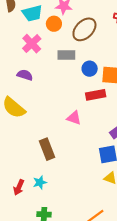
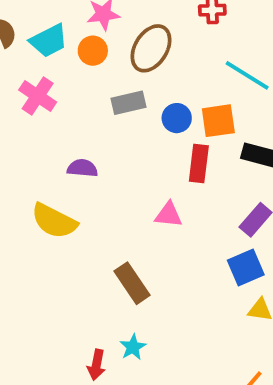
pink cross: (32, 44) -> (38, 96), moved
purple semicircle: (25, 75) -> (82, 168), moved
red rectangle: (96, 95) -> (199, 164), turned -60

